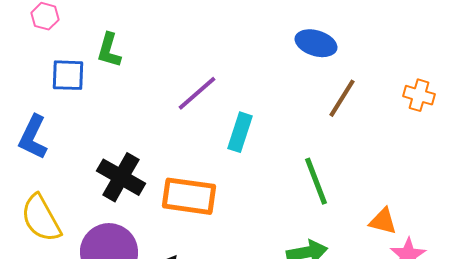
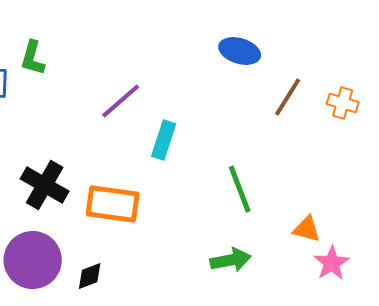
brown line: (342, 98) -> (288, 97), moved

